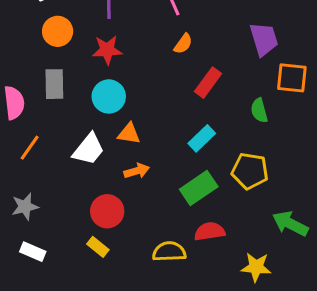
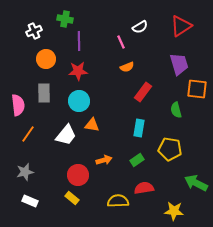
orange semicircle: (183, 44) -> (127, 67), turned 32
cyan rectangle: (202, 138) -> (139, 128), turned -36
orange arrow: (137, 171) -> (104, 160), moved
green rectangle: (199, 188) -> (137, 160), size x0.6

